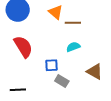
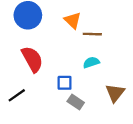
brown triangle: (95, 72) -> (115, 93), turned 36
black line: (18, 90) -> (17, 95), moved, turned -35

